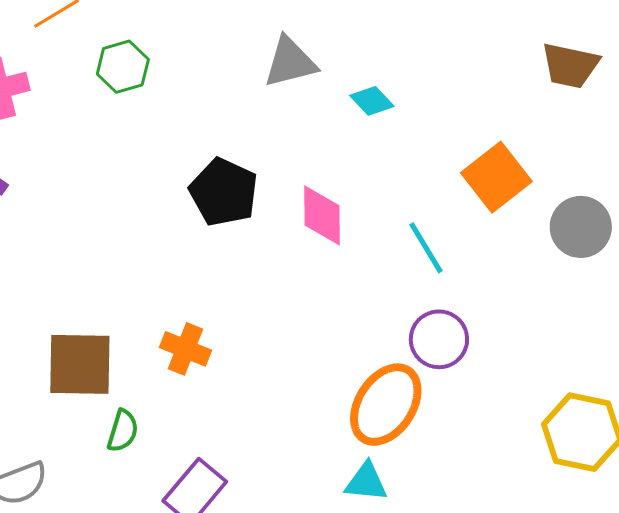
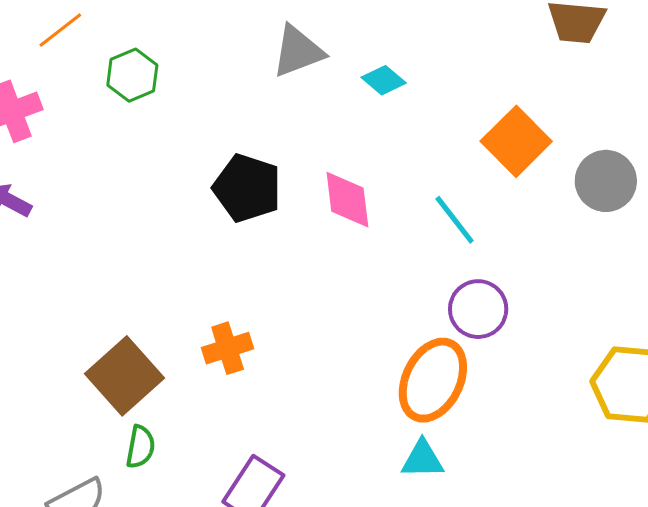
orange cross: (186, 349) -> (228, 348), turned -33
brown square: (80, 364) -> (124, 376), turned -36
green semicircle: (123, 431) -> (140, 447), moved

